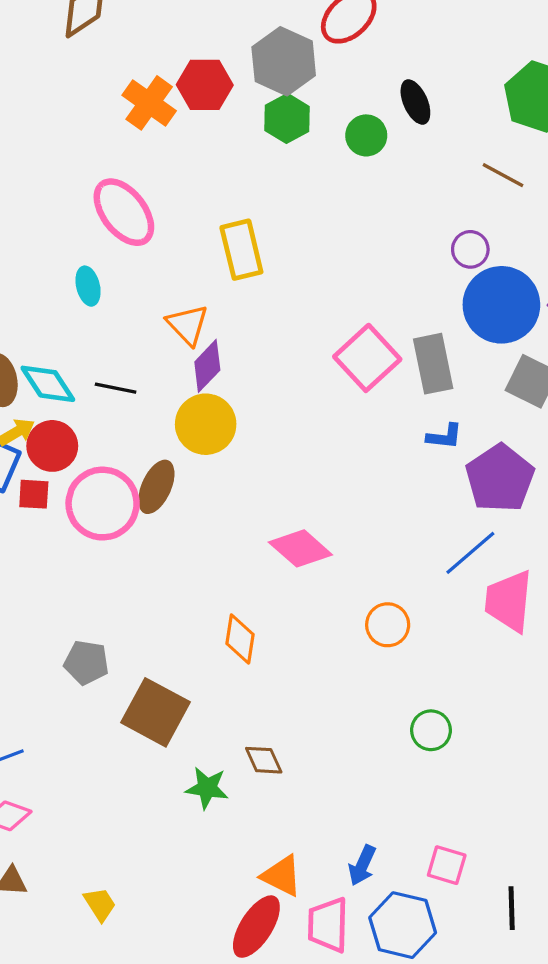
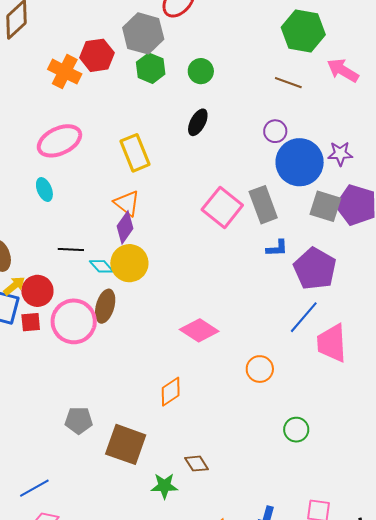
black ellipse: (415, 102) -> (198, 122), moved, turned 60
pink ellipse: (124, 212) -> (59, 141), turned -69
orange triangle: (188, 325) -> (127, 203), moved
cyan diamond: (48, 384) -> (102, 266), moved, size x0.7
orange diamond: (240, 639) -> (171, 392), turned 56

